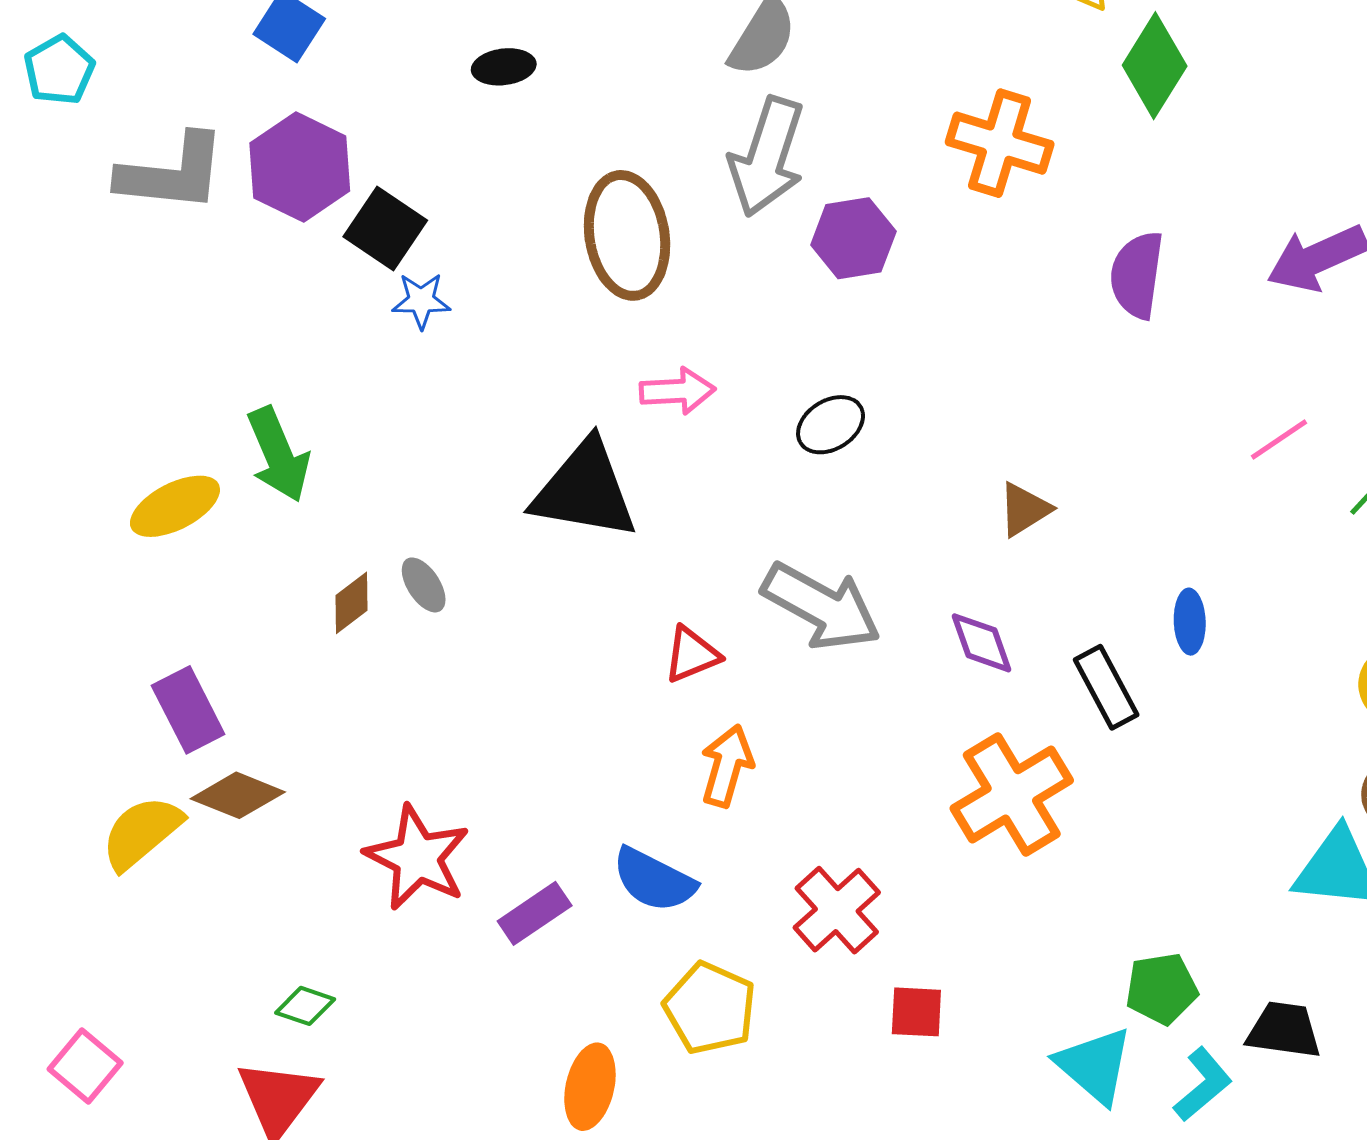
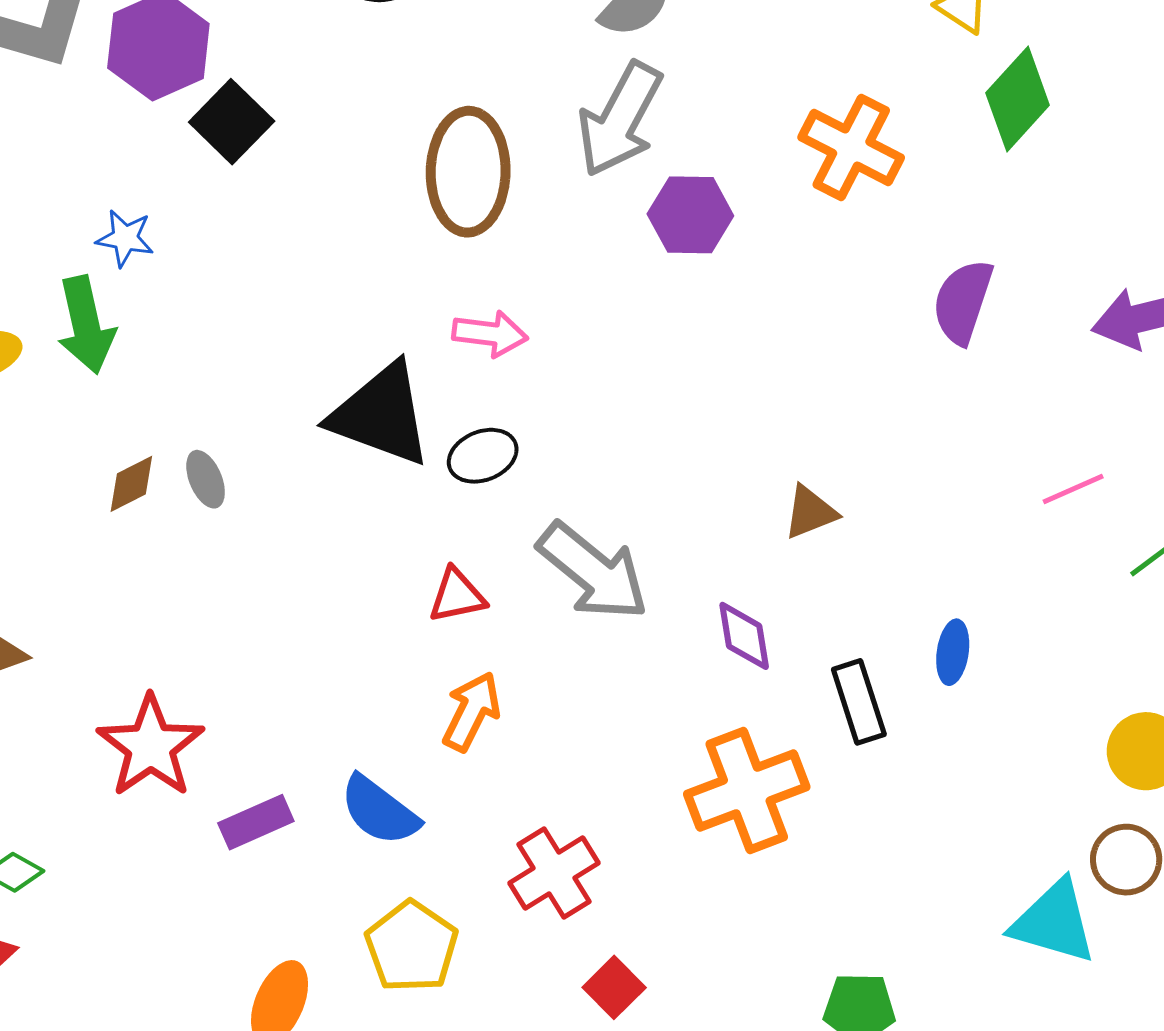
blue star: (421, 301) -> (125, 238), moved
black ellipse: (831, 425) -> (483, 456), moved
red square: (916, 1012) -> (614, 987), turned 32

